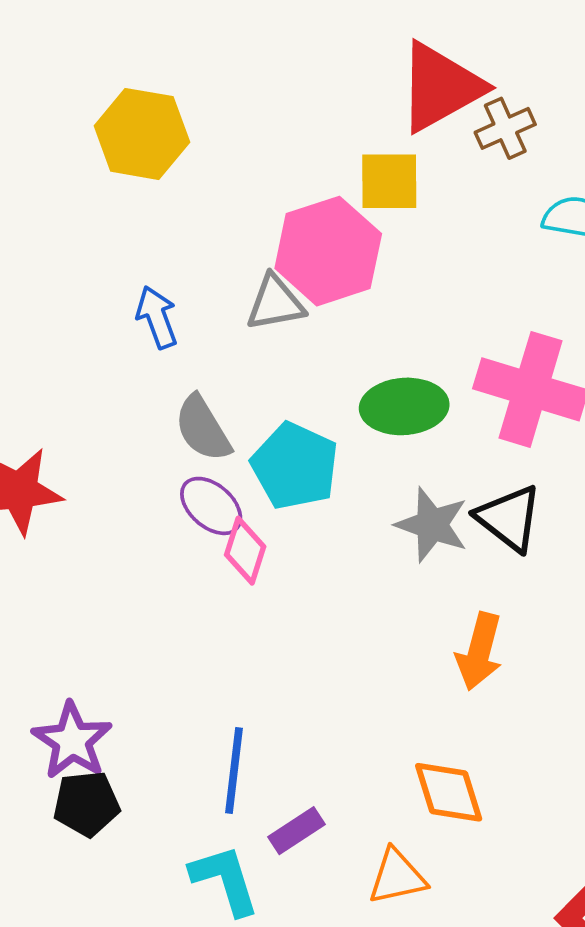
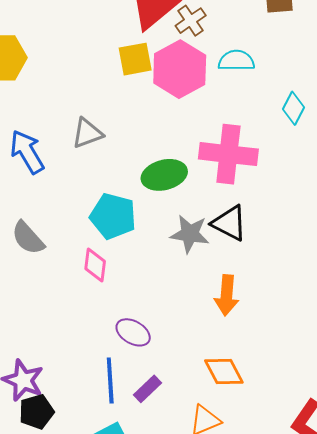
pink hexagon: (328, 251) -> (180, 69), moved
blue arrow: (157, 317) -> (27, 152), size x1.4
gray semicircle: (203, 428) -> (28, 238), moved
purple ellipse: (211, 506) -> (133, 332), moved
purple rectangle: (296, 831) -> (148, 389), moved

